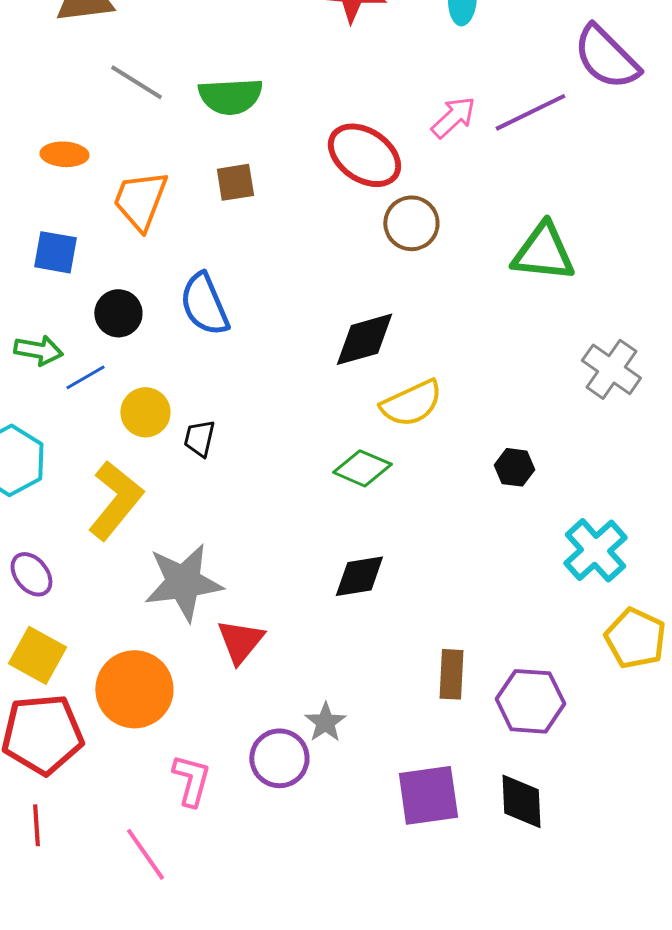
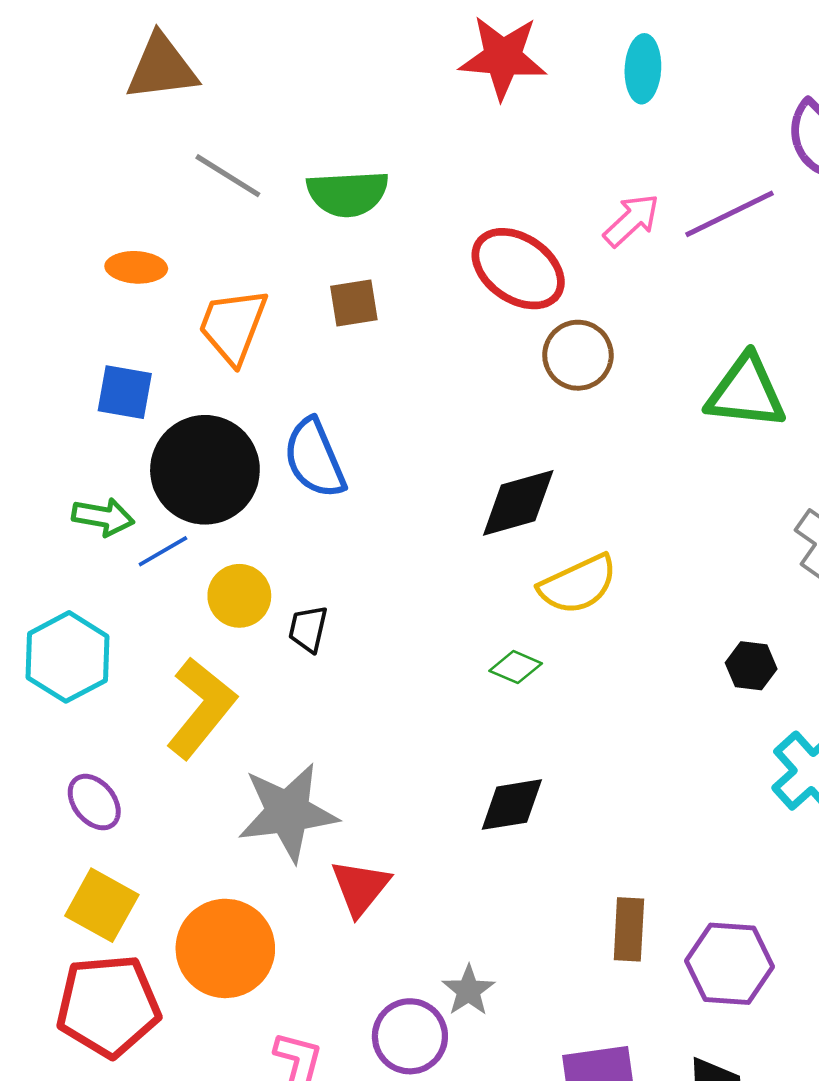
black circle: (118, 313) -> (205, 470), size x1.8
black hexagon: (514, 467) -> (751, 666), moved
green diamond: (362, 468) -> (516, 667), size x0.7

